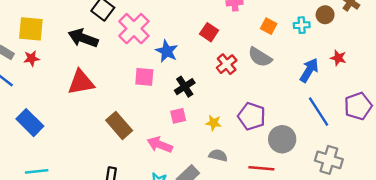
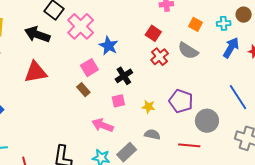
red square: (209, 32) -> (153, 33), moved
blue arrow: (309, 70) -> (231, 48), moved
pink square: (144, 77) -> (89, 68), turned -36
brown rectangle: (119, 125) -> (83, 90), moved, size x0.6

